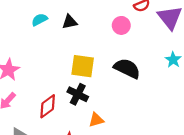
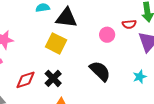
black triangle: (70, 22) -> (66, 18), size x1.6
yellow square: (83, 66) -> (56, 43), moved

